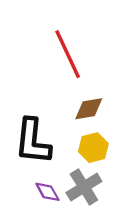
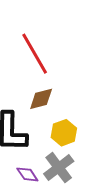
brown diamond: (89, 109) -> (41, 99), moved

